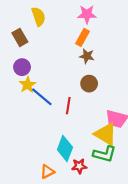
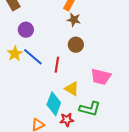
purple circle: (22, 67) -> (26, 30), moved
yellow star: (28, 85) -> (15, 54), moved
yellow triangle: (106, 134) -> (72, 89), moved, size x0.7

